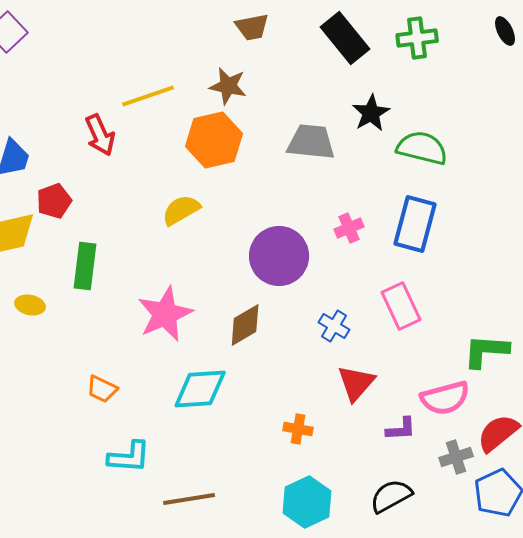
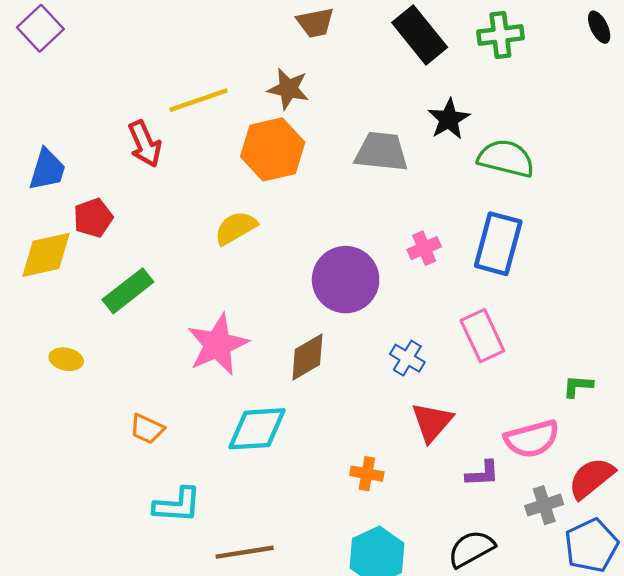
green rectangle: (85, 266) -> (128, 291), turned 45
yellow ellipse: (30, 305) -> (66, 359), moved
green L-shape: (486, 351) -> (578, 386), size x0.6

